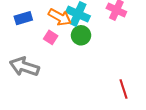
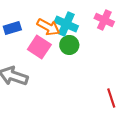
pink square: (51, 37) -> (39, 47), size x1.6

